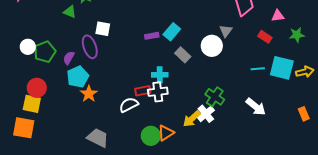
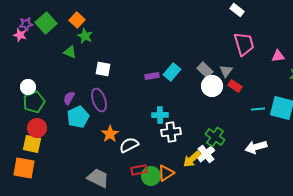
red rectangle: (265, 37) -> (235, 86), moved
purple ellipse: (90, 47) -> (99, 100), moved
green pentagon: (45, 52) -> (34, 102), moved
gray rectangle: (183, 55) -> (205, 70), moved
red rectangle: (143, 91) -> (139, 170), moved
white cross: (158, 92) -> (171, 132), moved
orange star: (89, 94) -> (110, 134), moved
white arrow: (256, 107) -> (256, 147), turned 125

